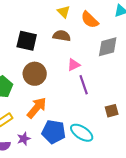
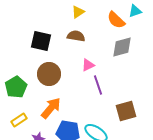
yellow triangle: (64, 12) -> (78, 12), turned 40
orange semicircle: (90, 20) -> (116, 20), moved
brown square: (112, 111) -> (126, 111), size x1.5

